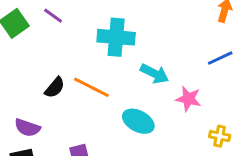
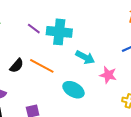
purple line: (53, 16) -> (34, 29), moved

